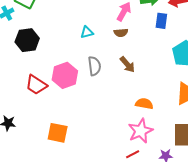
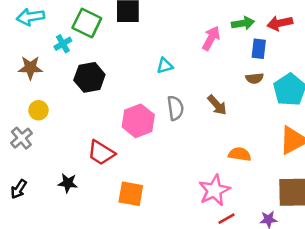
brown semicircle: (121, 33) -> (255, 78), moved
red trapezoid: (36, 85) -> (101, 153), moved
pink star: (141, 131) -> (214, 190), moved

